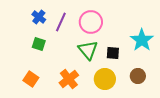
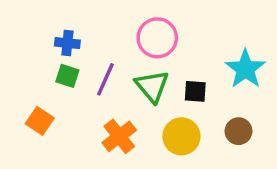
blue cross: (39, 17) -> (67, 43), moved, turned -32
purple line: (61, 22) -> (105, 79), moved
orange square: (31, 79) -> (40, 121), moved

